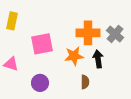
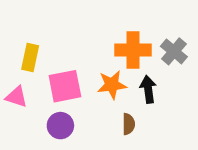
yellow rectangle: (12, 21) -> (30, 57), moved
pink square: (42, 44) -> (65, 86), moved

